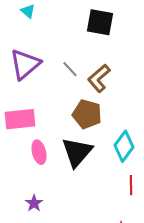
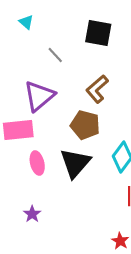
purple triangle: (25, 64) -> (39, 96), moved
gray line: (70, 69) -> (55, 55), moved

